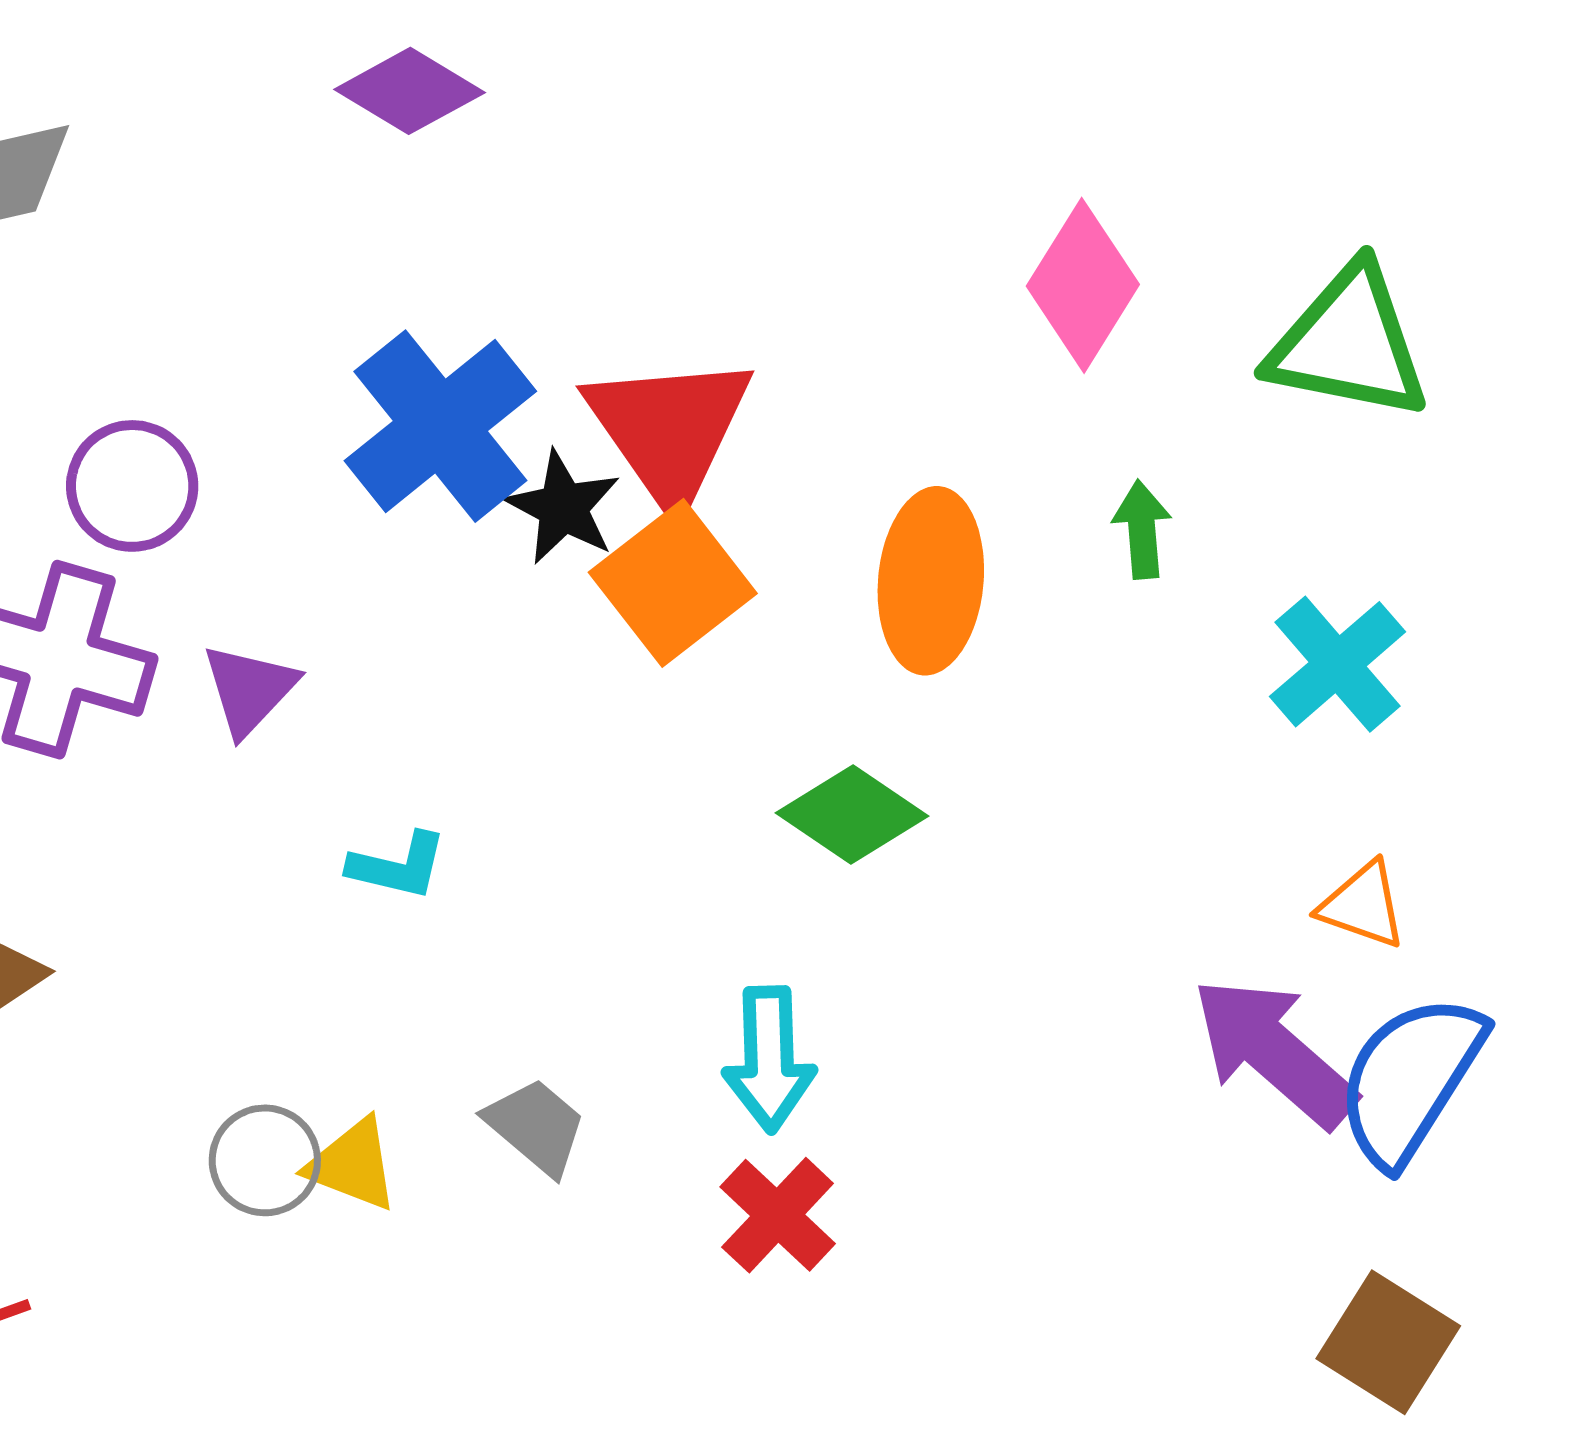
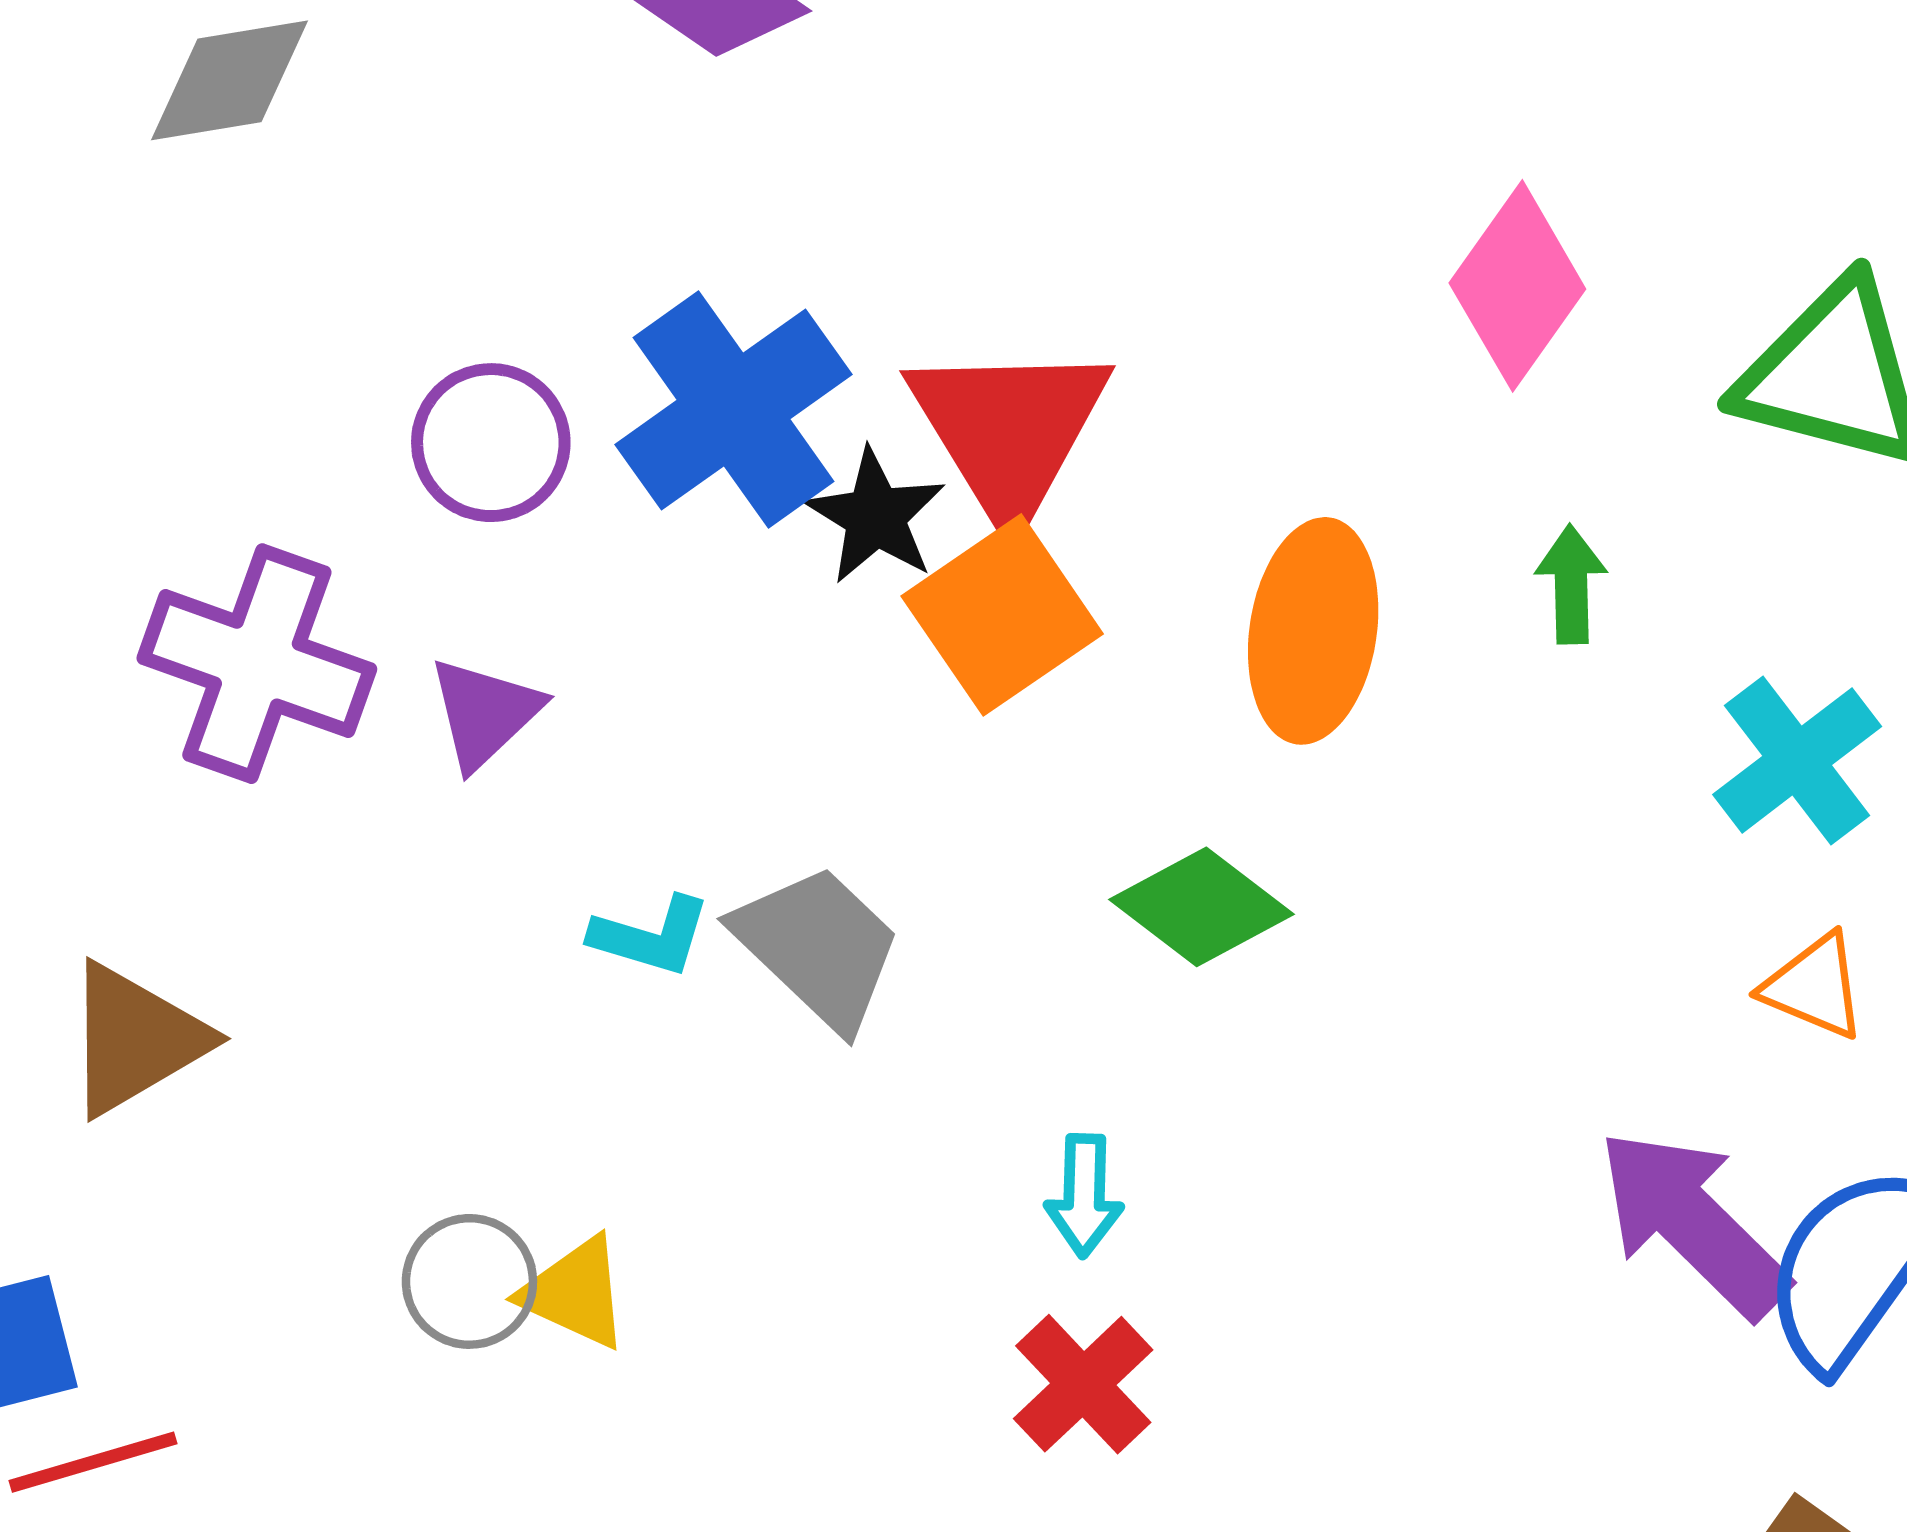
purple circle: (132, 486) -> (491, 443), moved
orange triangle: (1363, 905) -> (1814, 986), moved
cyan arrow: (769, 1059) -> (1084, 1196), size x0.7
gray trapezoid: (536, 1126) -> (818, 947), moved, size x1.4

